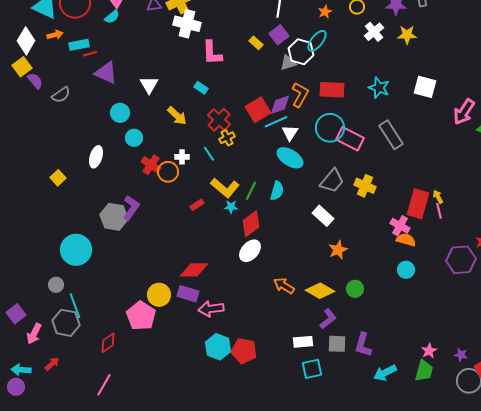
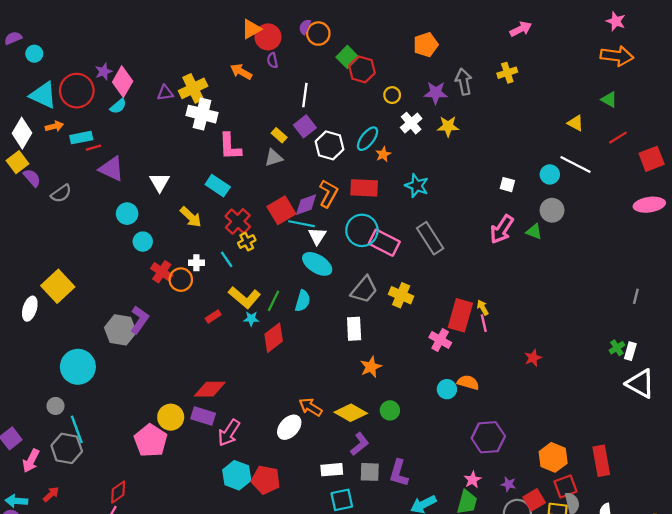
orange star: (325, 12) -> (383, 154), moved
cyan ellipse: (317, 41) -> (368, 139), moved
gray triangle: (288, 63) -> (274, 158), moved
white square: (425, 87) -> (507, 185), moved, size x0.6
cyan rectangle: (201, 88) -> (218, 186), size x1.5
pink arrow: (464, 112) -> (502, 229), moved
cyan line: (276, 122) -> (302, 224), turned 35
white ellipse: (96, 157) -> (30, 309), moved
yellow square: (58, 178) -> (58, 286), size x1.8
white rectangle: (323, 216) -> (354, 329), turned 45
orange semicircle: (406, 240) -> (468, 382), moved
white ellipse: (250, 251) -> (289, 427), moved
purple hexagon: (461, 260) -> (488, 437), moved
pink arrow: (211, 309) -> (229, 433), turned -50
red diamond: (108, 343) -> (118, 492), moved

